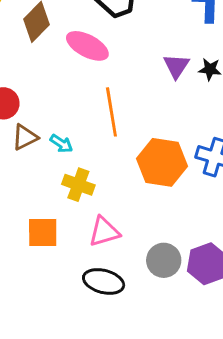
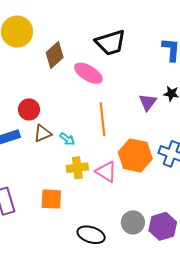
purple triangle: (176, 66) -> (148, 102), moved
yellow cross: (78, 185) -> (77, 168), turned -30
pink triangle: (104, 232) -> (106, 172), moved, turned 45

